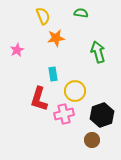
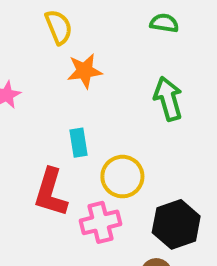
green semicircle: (81, 13) -> (164, 23), moved

